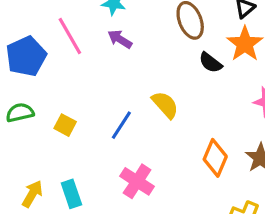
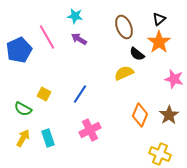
yellow semicircle: (165, 105) -> (124, 73), moved, turned -72
green semicircle: (20, 113) -> (23, 109), moved, turned -138
pink cross: (137, 181) -> (90, 130), turned 30

